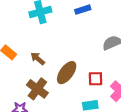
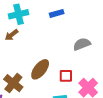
brown arrow: (38, 59) -> (12, 35), moved, turned -80

